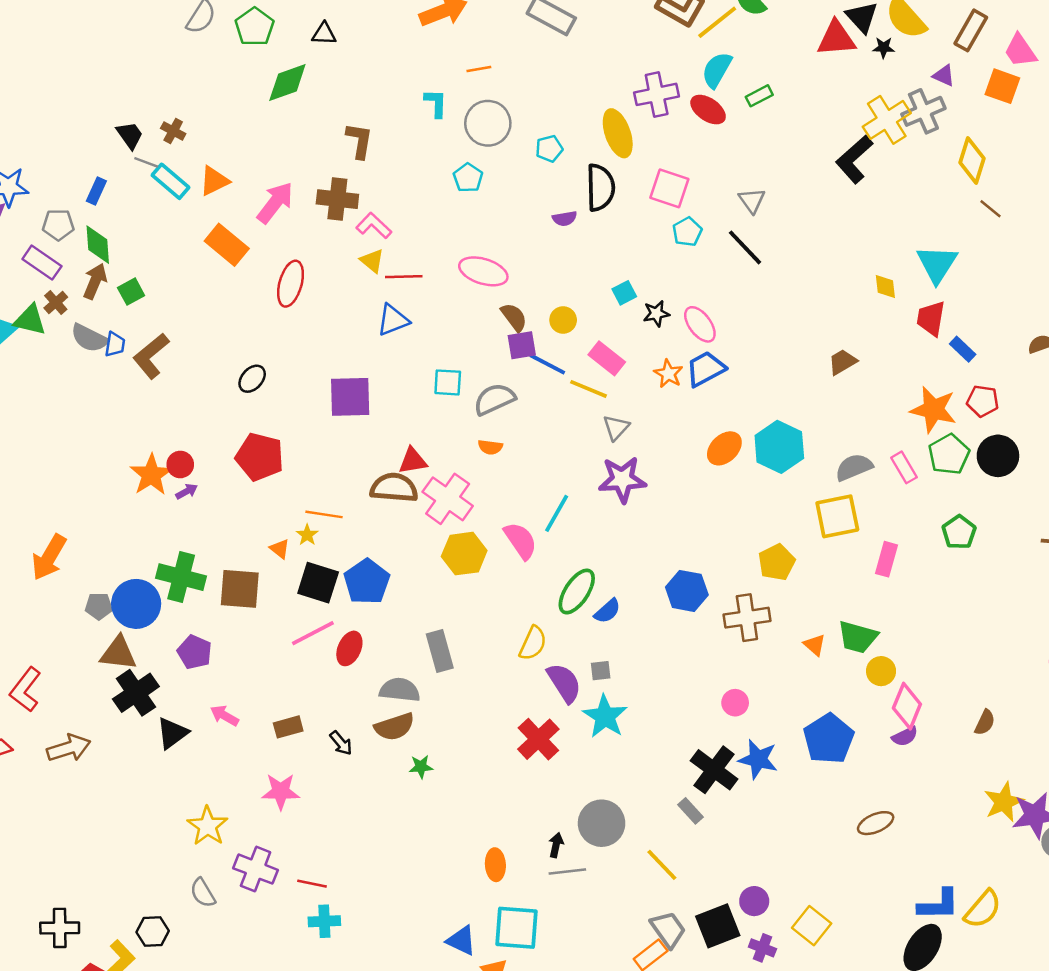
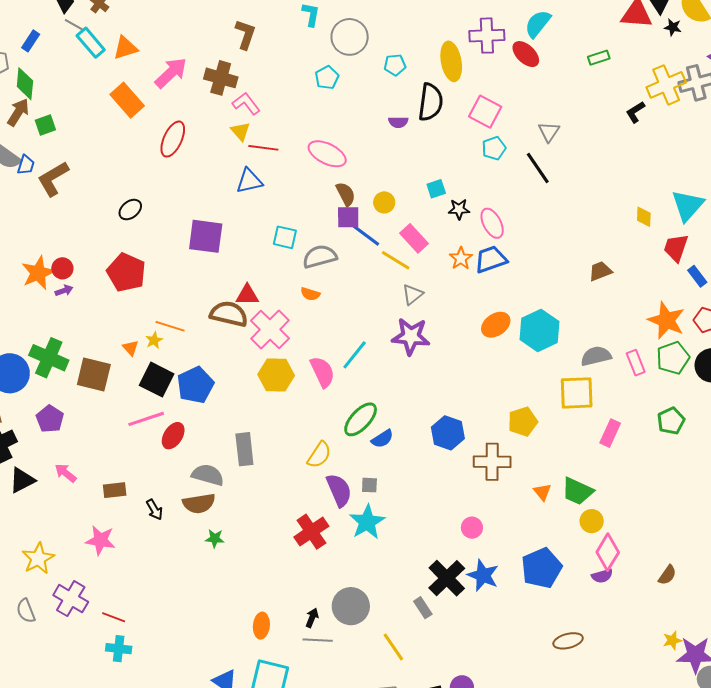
green rectangle: (759, 96) -> (599, 58), moved
black L-shape: (854, 159) -> (635, 112), size x0.6
yellow star: (1004, 802) -> (672, 640), size x0.6

